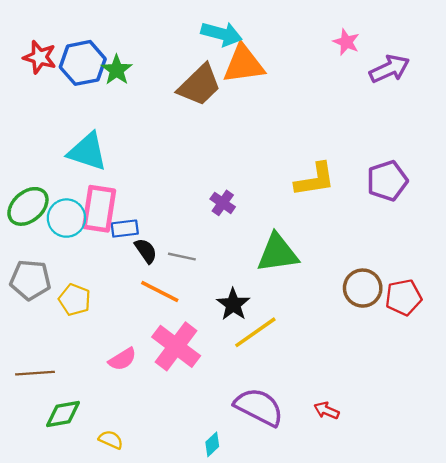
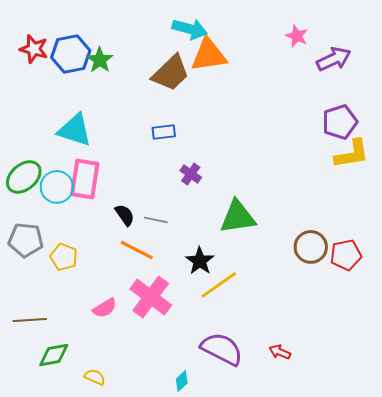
yellow L-shape: (315, 180) -> (352, 154), moved
purple pentagon: (387, 181) -> (340, 122), moved
blue rectangle: (125, 229) -> (164, 132), moved

